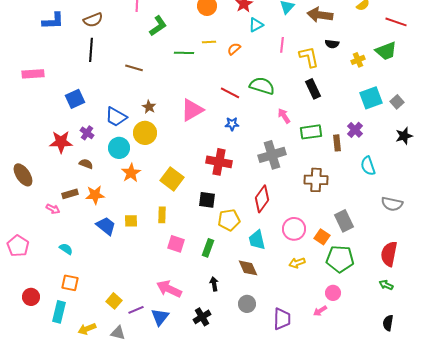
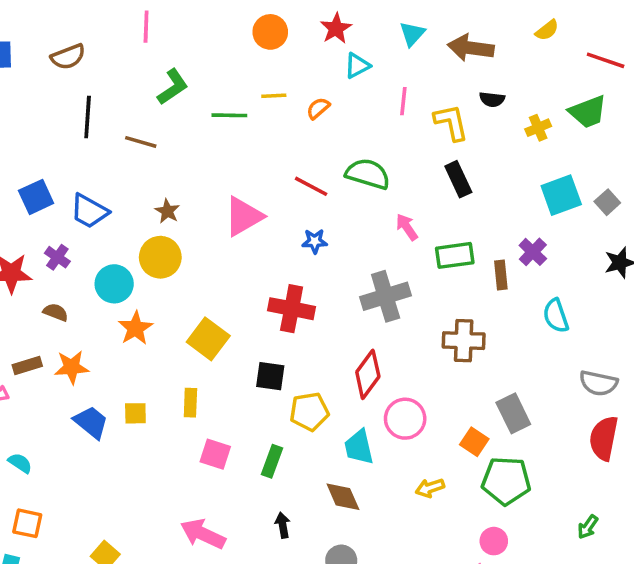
green L-shape: (158, 26) -> (173, 87), moved
black line: (91, 50) -> (88, 117), moved
blue trapezoid: (116, 117) -> (89, 211), moved
pink circle: (294, 229) -> (405, 419), moved
red semicircle: (389, 254) -> (604, 438), moved
green arrow: (386, 285) -> (588, 527), turned -80

